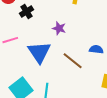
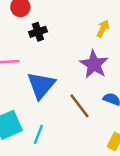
purple star: (59, 28) -> (94, 64), moved, size x1.6

